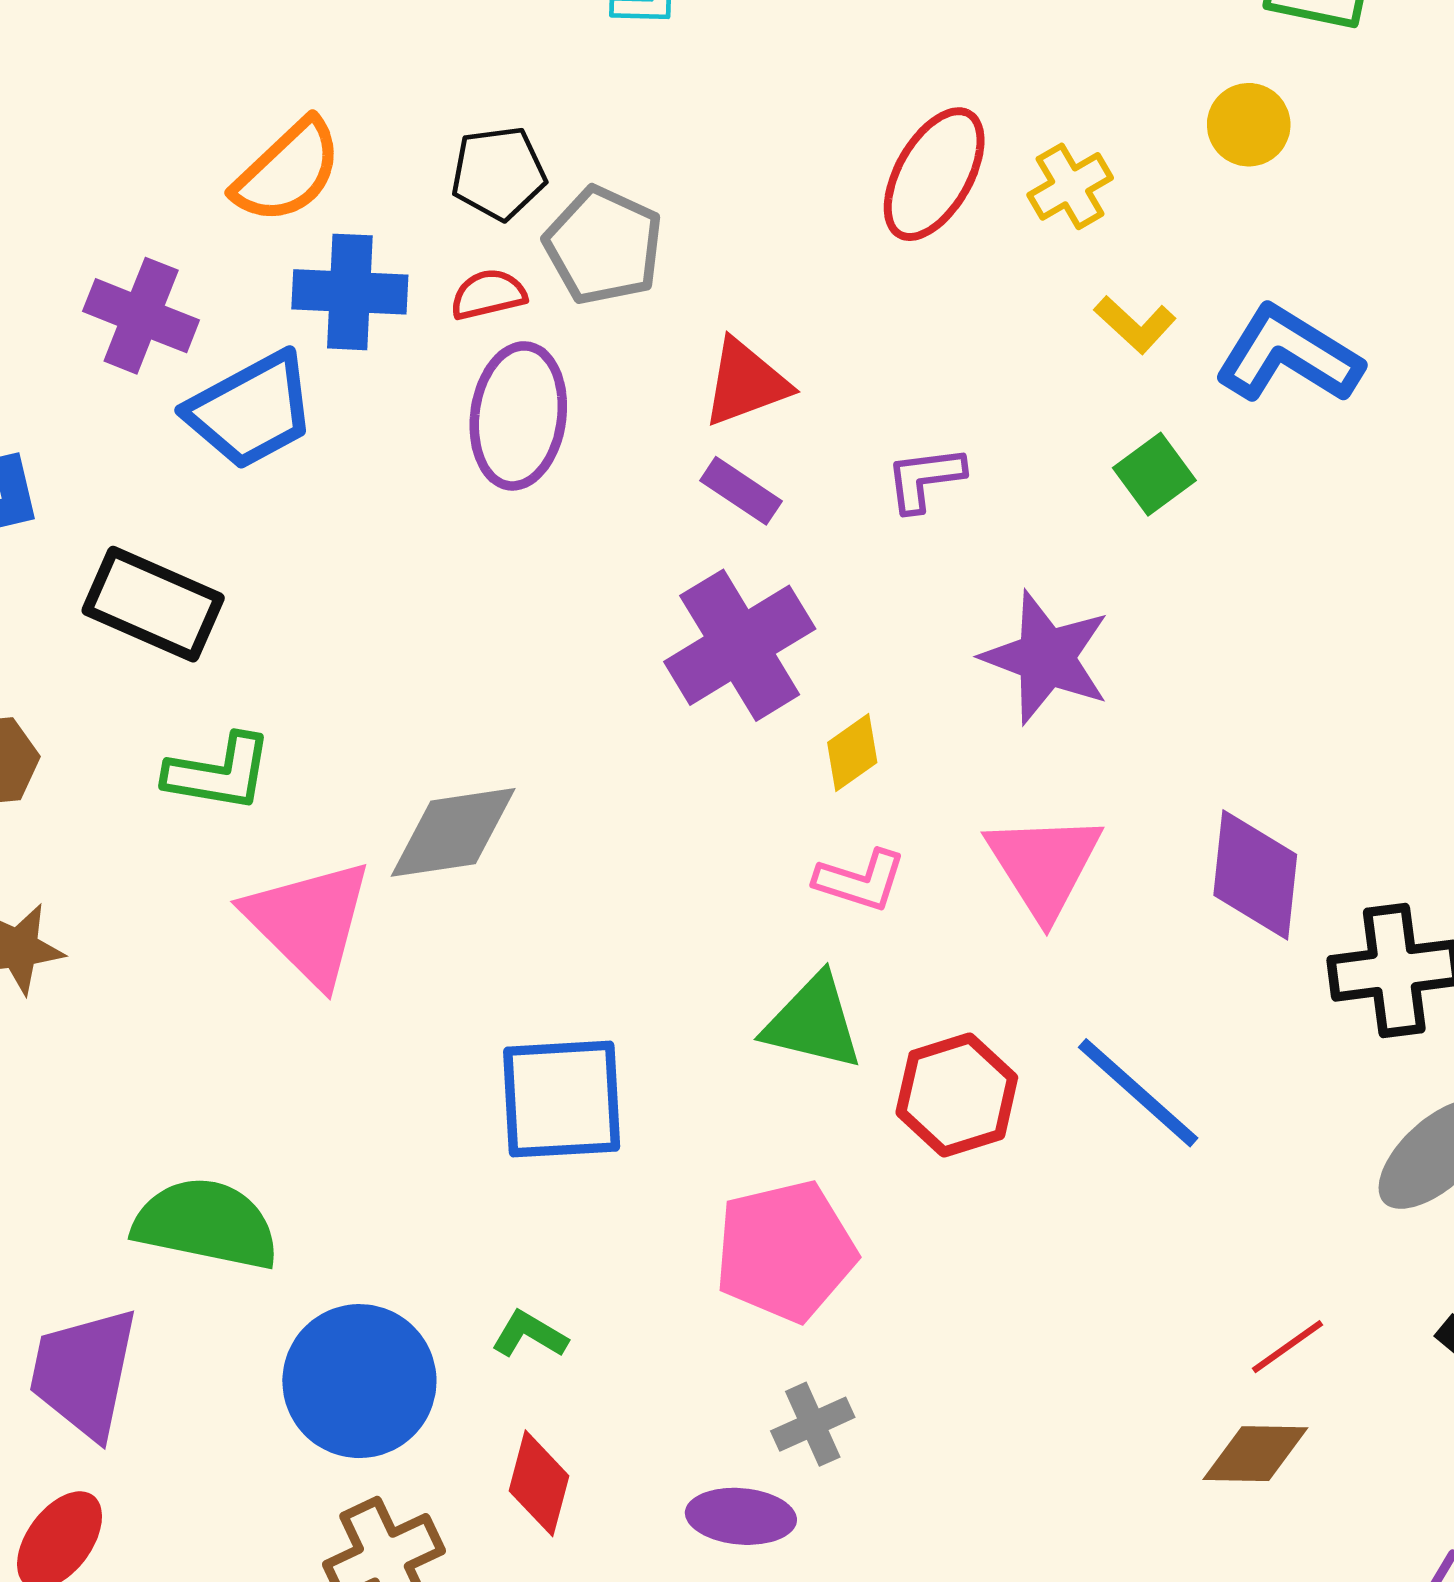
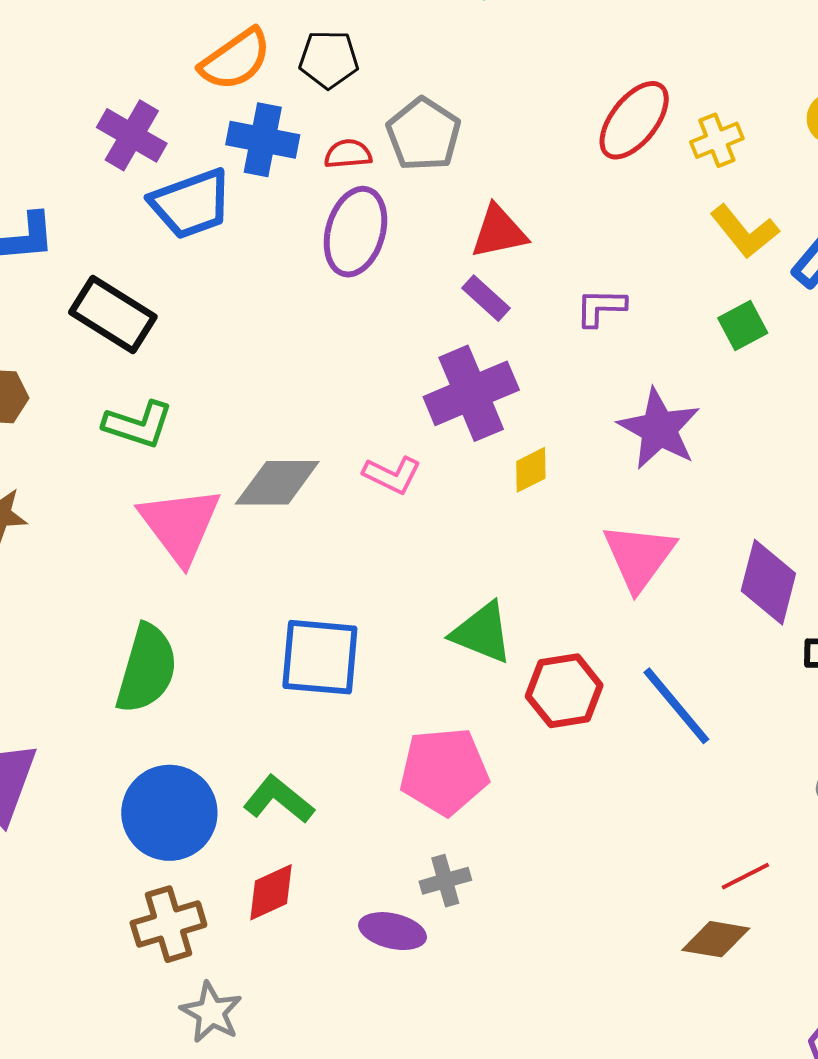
black pentagon: (498, 173) -> (329, 59), moved
yellow L-shape: (1135, 325) -> (744, 231), size x1.4
pink L-shape: (860, 880) -> (392, 475), moved
green semicircle: (206, 1224) -> (147, 669), moved, turned 86
green L-shape: (530, 1335) -> (279, 800), size x1.5
red diamond: (539, 1483) -> (271, 892), turned 42

